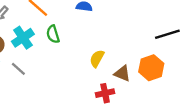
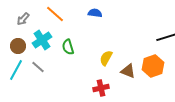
green semicircle: (53, 34) -> (68, 47), moved
red cross: (105, 93) -> (101, 88), moved

